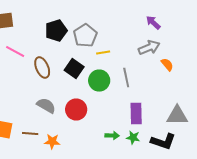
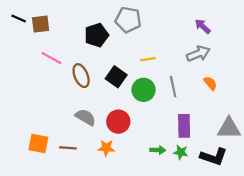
gray pentagon: (85, 36) -> (128, 20), moved, turned -30
orange semicircle: (167, 64) -> (210, 83), moved
orange star: (52, 142) -> (106, 148), moved

